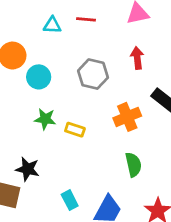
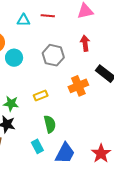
green star: (45, 119) -> (11, 104), moved
yellow rectangle: (75, 130) -> (41, 95), turned -40
green semicircle: (133, 165) -> (50, 124), moved

